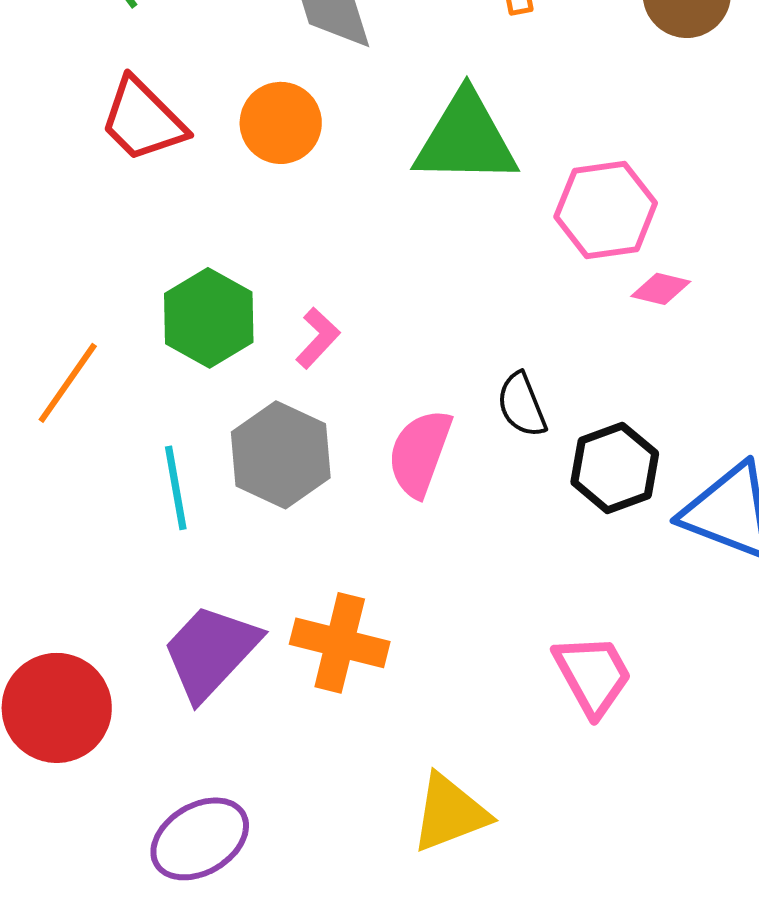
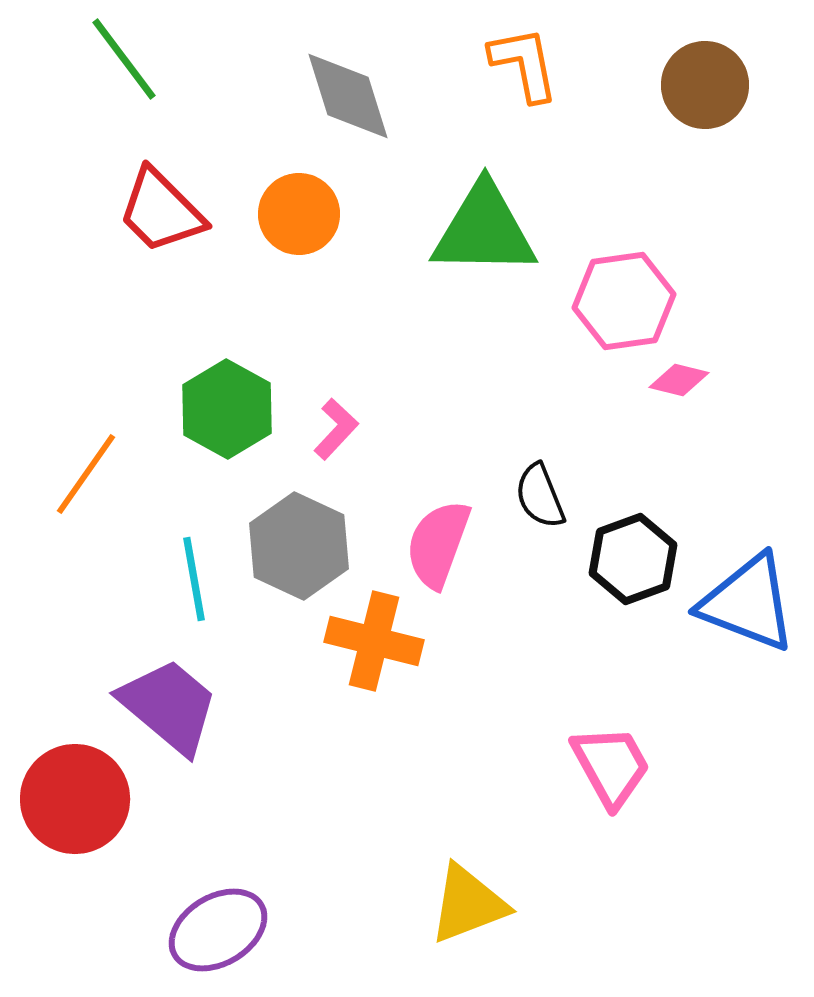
orange cross: (340, 643) -> (374, 641), moved
purple trapezoid: (211, 652) -> (169, 706), moved, turned 87

